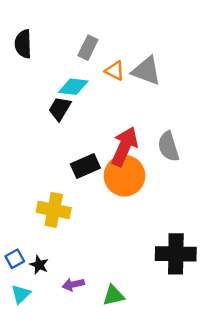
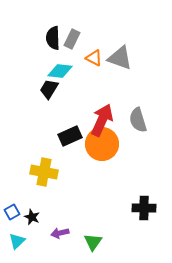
black semicircle: (23, 44) -> (53, 38), moved
black cross: (176, 254) -> (144, 208), size x0.7
green triangle: (114, 295) -> (93, 242), turned -42

